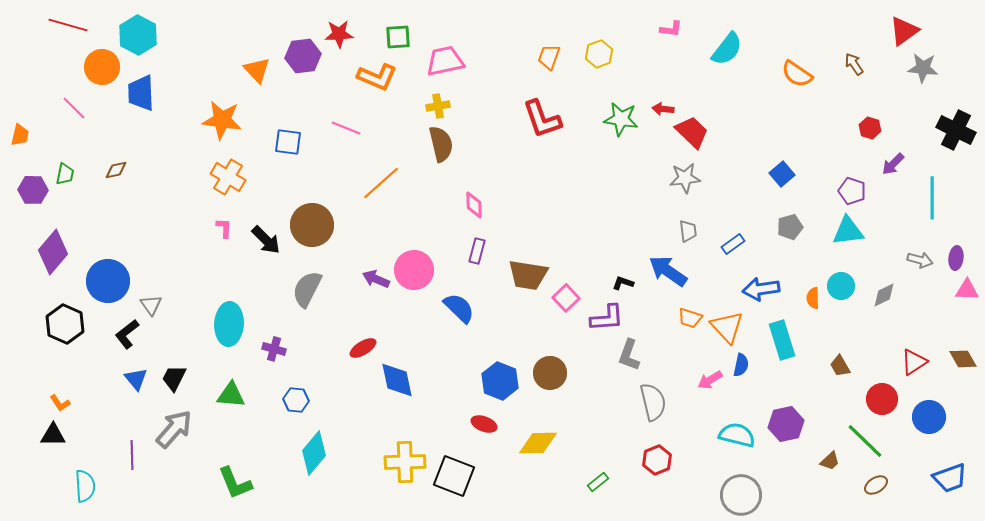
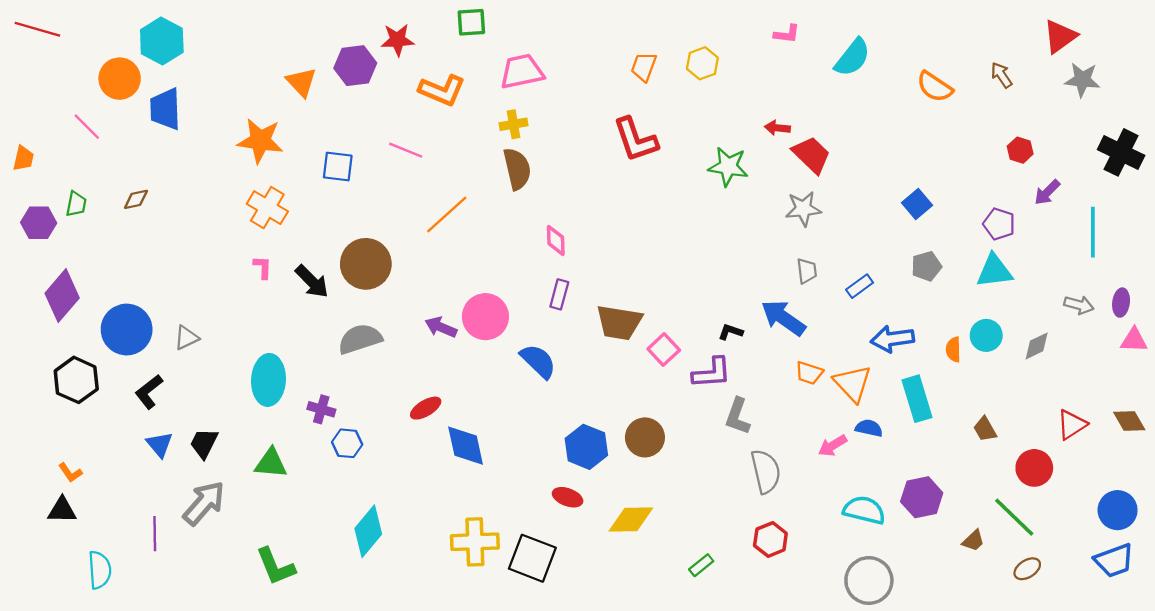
red line: (68, 25) -> (37, 29), moved
green square: (398, 37) -> (471, 22), moved
green star: (621, 119) -> (728, 167), moved
gray semicircle: (307, 289) -> (360, 339), turned 45
gray triangle: (151, 305) -> (186, 338), moved, turned 40
blue semicircle: (741, 365) -> (869, 428), turned -90
blue hexagon: (296, 400) -> (347, 443), moved
blue circle: (929, 417) -> (1118, 510), moved

